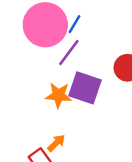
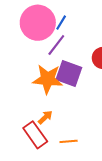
orange star: (59, 95) -> (48, 79), size x1.4

